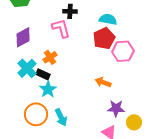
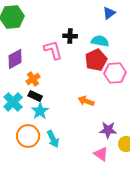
black cross: (70, 11) -> (70, 36), moved
orange cross: (50, 57) -> (33, 79), moved
cyan cross: (27, 68) -> (13, 102), moved
orange arrow: (103, 82) -> (86, 101), moved

